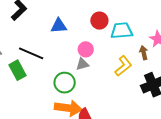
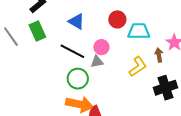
blue triangle: (59, 26) -> (76, 22), turned 30
black line: (31, 53) -> (72, 51), moved
green rectangle: (18, 70) -> (37, 31), moved

